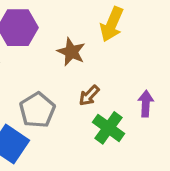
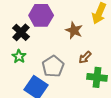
green cross: (108, 128) -> (97, 77), turned -30

